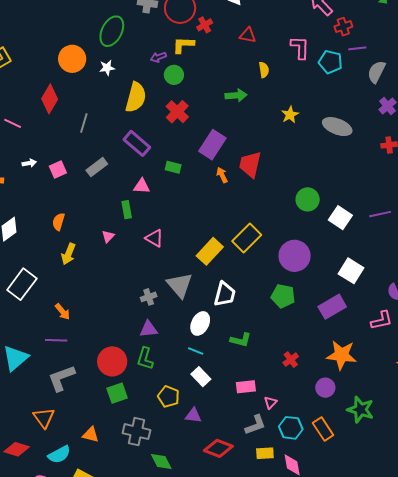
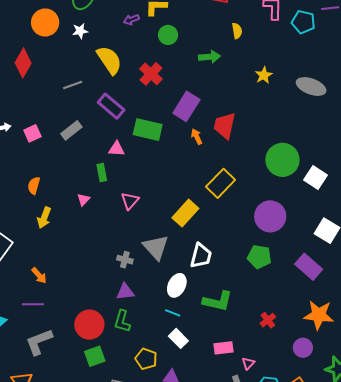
green circle: (174, 75) -> (168, 35), moved
yellow semicircle: (136, 97) -> (109, 60), turned -48
gray line: (84, 123) -> (73, 85), moved, turned 54
green rectangle: (173, 167) -> (148, 130), size x1.8
green circle: (308, 199) -> (282, 160), size x1.4
pink triangle: (154, 238) -> (130, 201), turned 42
yellow rectangle: (247, 238) -> (221, 183), moved
gray cross: (149, 297) -> (125, 260), turned 35
purple rectangle: (332, 307) -> (309, 267), turned 72
green L-shape: (241, 340) -> (218, 301), size x1.4

